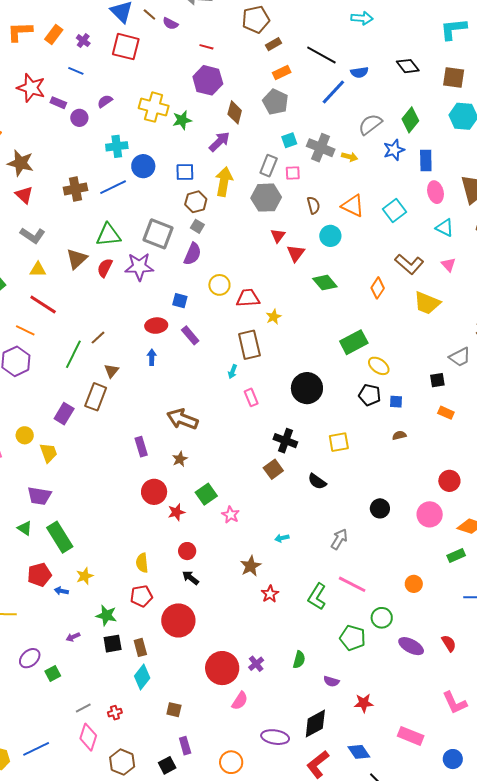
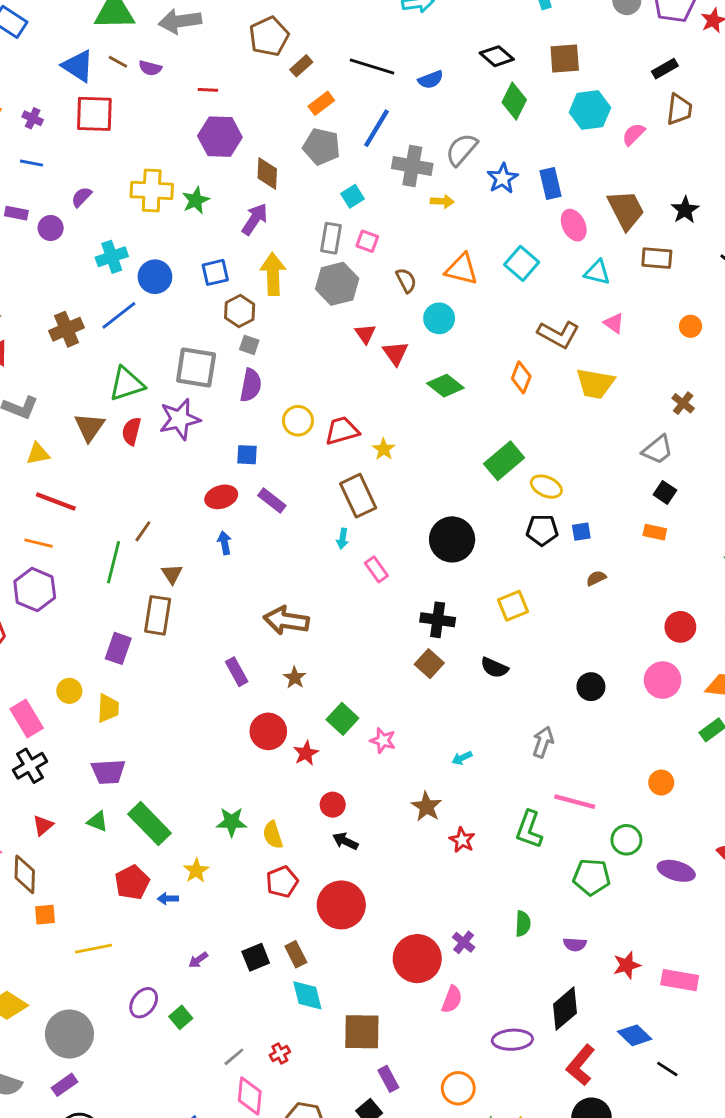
blue line: (333, 92) -> (376, 128), moved
green diamond: (410, 120) -> (514, 101), moved
gray cross: (321, 148) -> (412, 166), moved
pink square: (293, 173) -> (367, 241), turned 35
black square: (437, 380) -> (665, 492), moved, turned -35
yellow trapezoid: (48, 453) -> (108, 708), turned 35
green star: (106, 615) -> (232, 822), moved
cyan diamond: (142, 677) -> (307, 995), turned -40
brown square: (174, 710) -> (362, 1032), size x1.8
pink rectangle: (411, 736) -> (680, 980), moved

